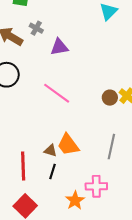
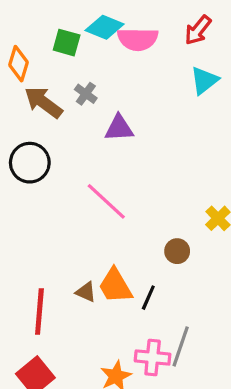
brown circle: (110, 98) -> (177, 251), moved
gray line: (111, 147) -> (181, 346), moved
black line: (53, 172) -> (148, 298), moved

